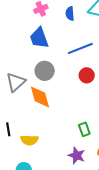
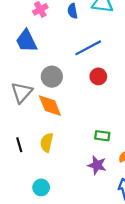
blue trapezoid: (39, 38) -> (26, 41), moved
green rectangle: (84, 129) -> (102, 136), turned -56
yellow semicircle: (29, 140) -> (47, 143), moved, turned 108

